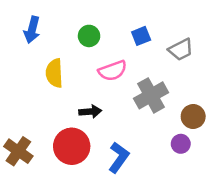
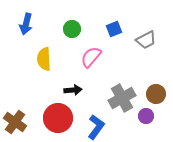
pink semicircle: (113, 71) -> (91, 57), turned 150
gray cross: (151, 95) -> (122, 98), moved

